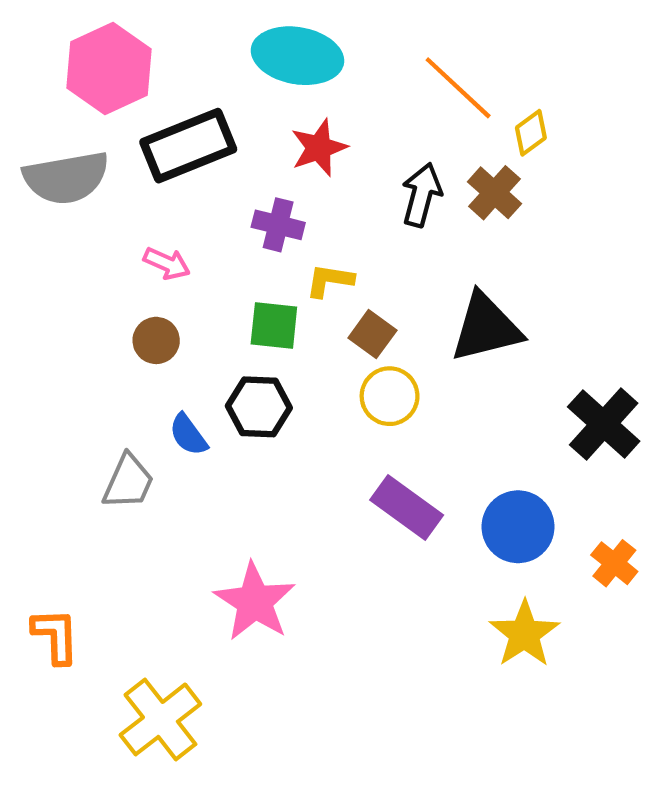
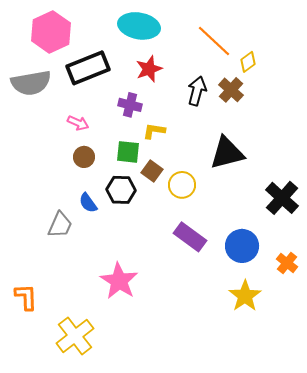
brown square: (372, 334) -> (152, 171), moved
brown circle: (156, 340) -> (84, 157), moved

